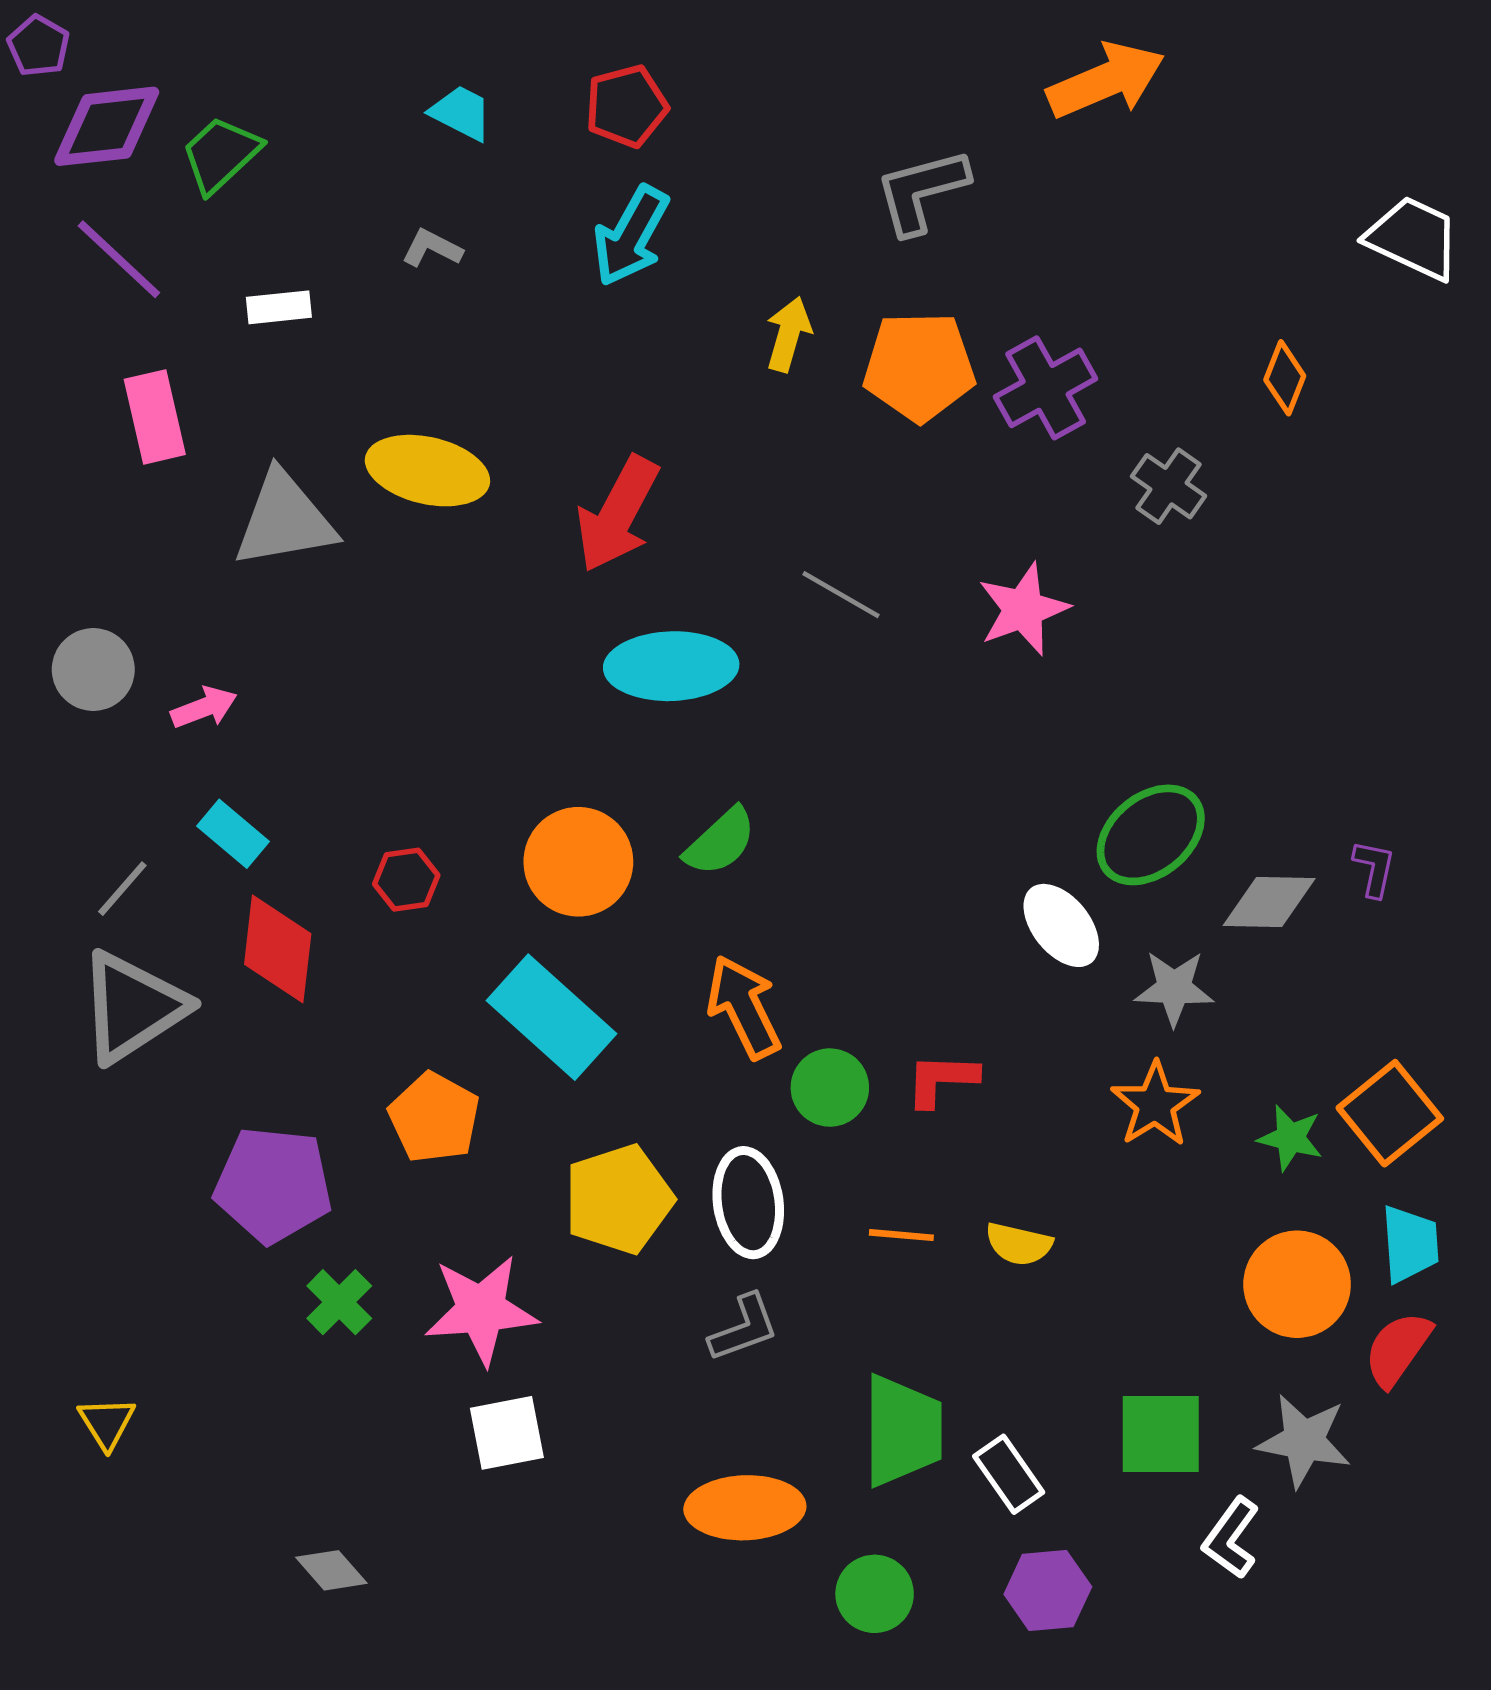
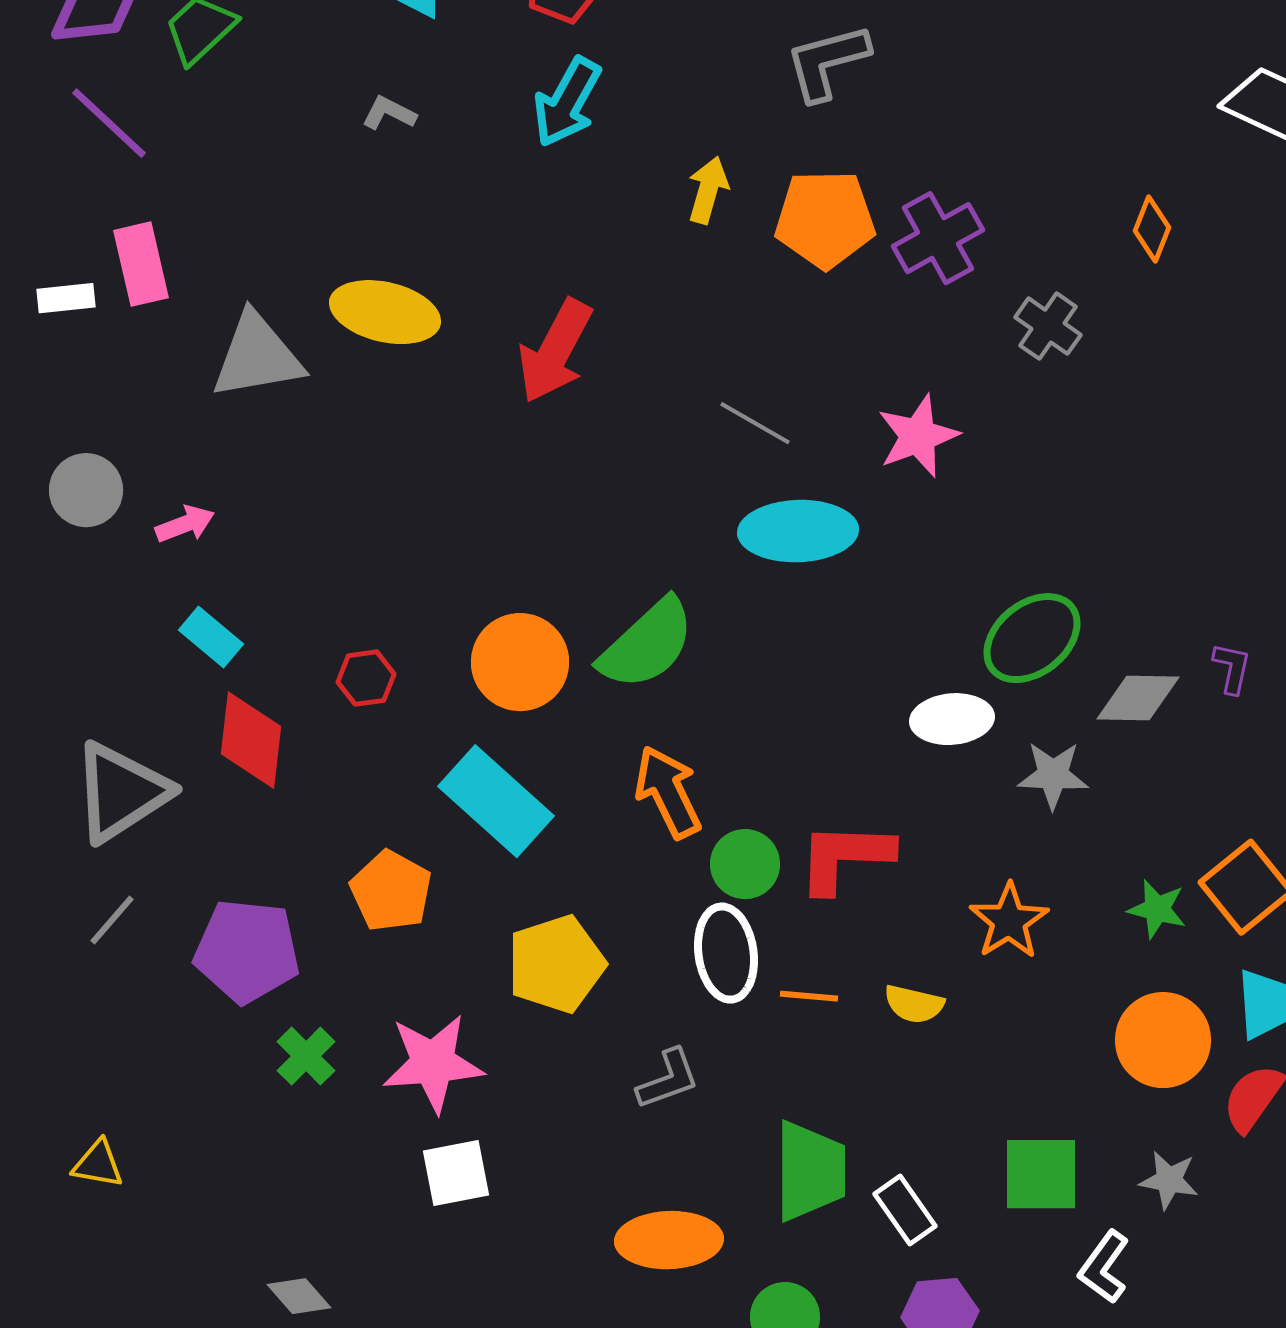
white rectangle: (279, 307) -> (66, 298), moved
cyan ellipse: (671, 666) -> (798, 531), moved
green semicircle: (720, 842) -> (647, 644), size x1.5
gray line: (122, 889) -> (112, 920), moved
white ellipse: (1061, 925) -> (952, 719), turned -56
red L-shape: (942, 1080) -> (845, 857), size x1.5
orange star: (1155, 1104) -> (1009, 921), moved
white ellipse: (748, 1203) -> (726, 953), moved
yellow triangle: (107, 1423) -> (98, 1164), turned -48
gray star: (1304, 1441) -> (1169, 1180), size x0.7

